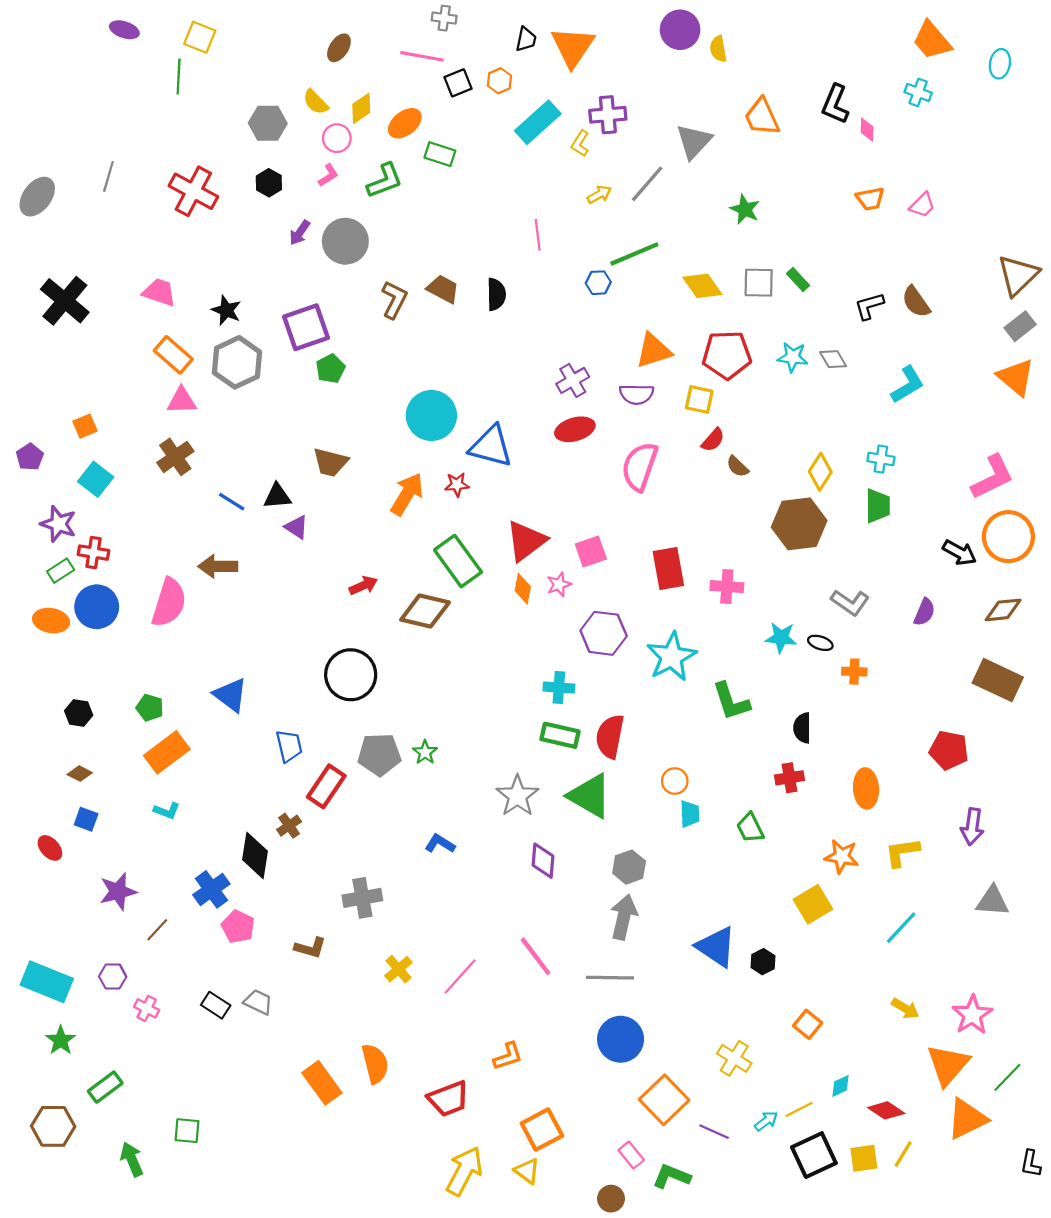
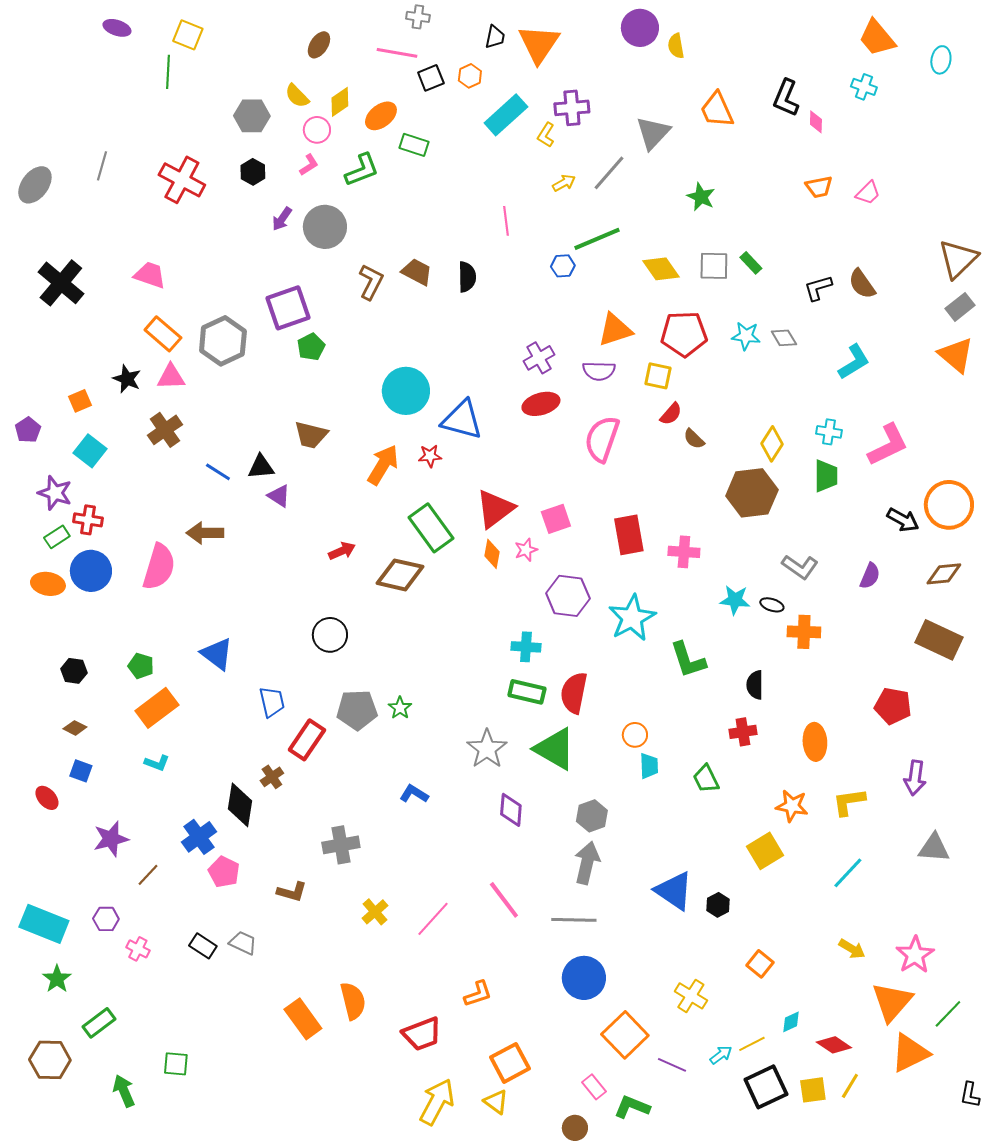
black star: (226, 310) -> (127, 379), moved
pink L-shape: (992, 477) -> (888, 445), moved
orange cross: (854, 672) -> (804, 632), size x1.4
black circle: (351, 675) -> (330, 635), size x0.7

